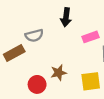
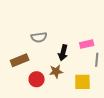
black arrow: (66, 17) -> (63, 53), moved
brown rectangle: (14, 53) -> (20, 60), moved

